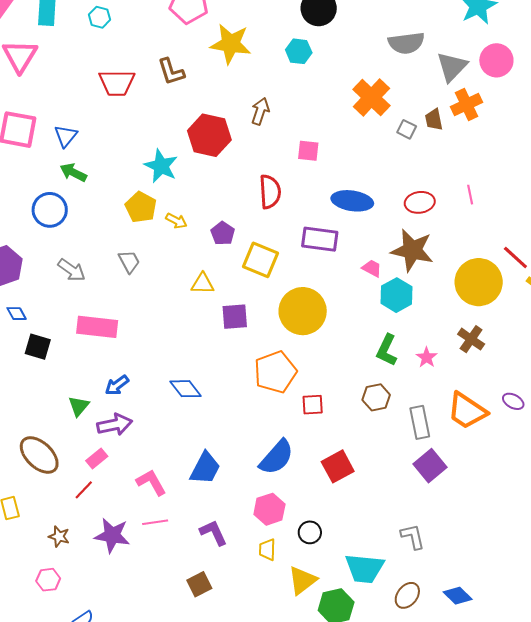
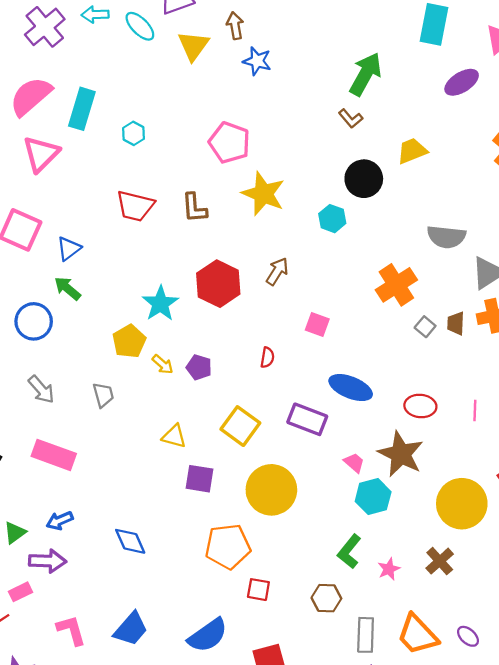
red semicircle: (270, 192) -> (267, 357), size x0.6
purple pentagon: (223, 233) -> (199, 367), moved, turned -30

